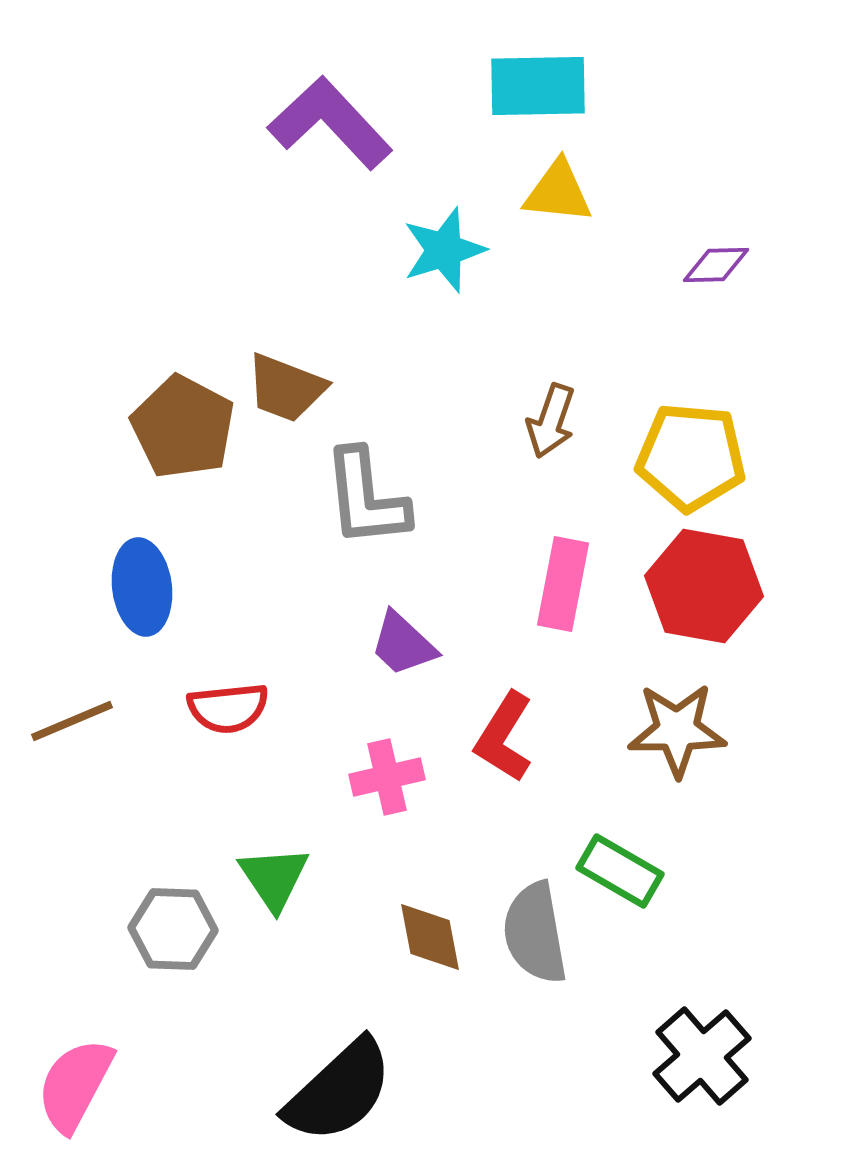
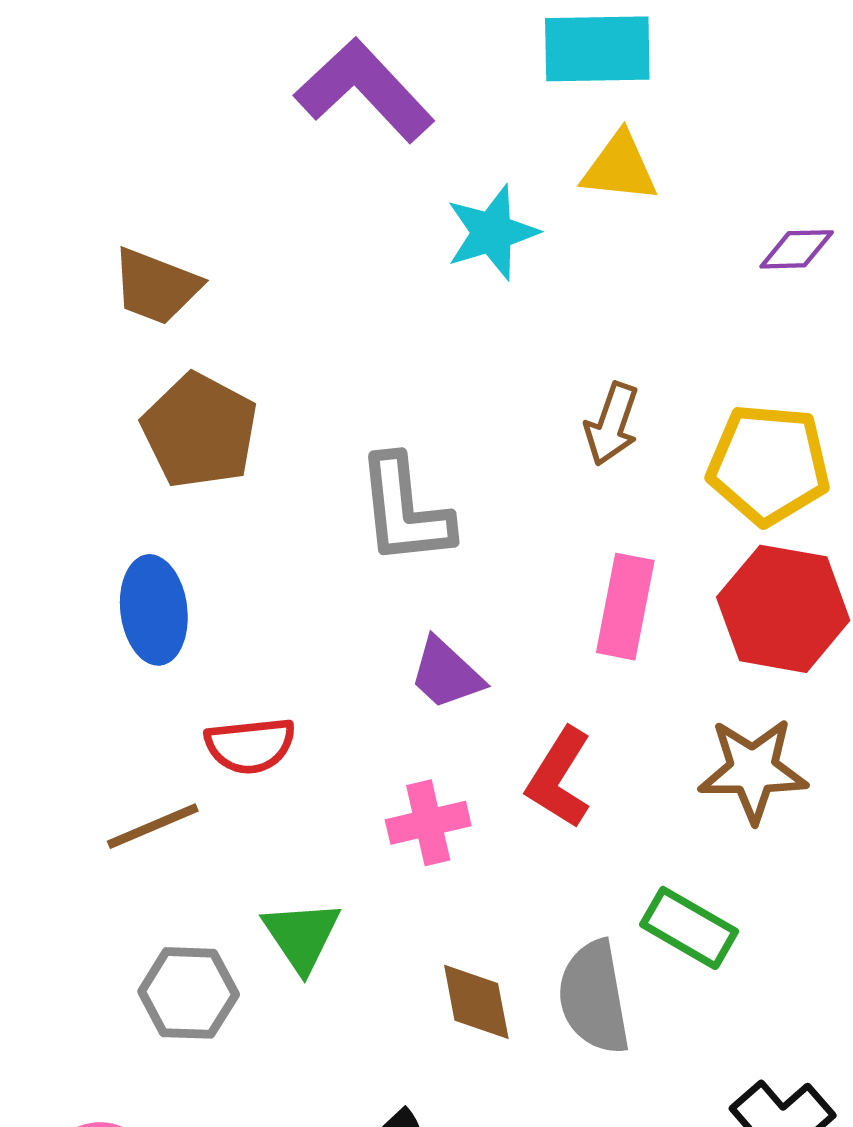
brown trapezoid: (286, 388) -> (156, 286), moved
brown line: (72, 721) -> (153, 826), moved

